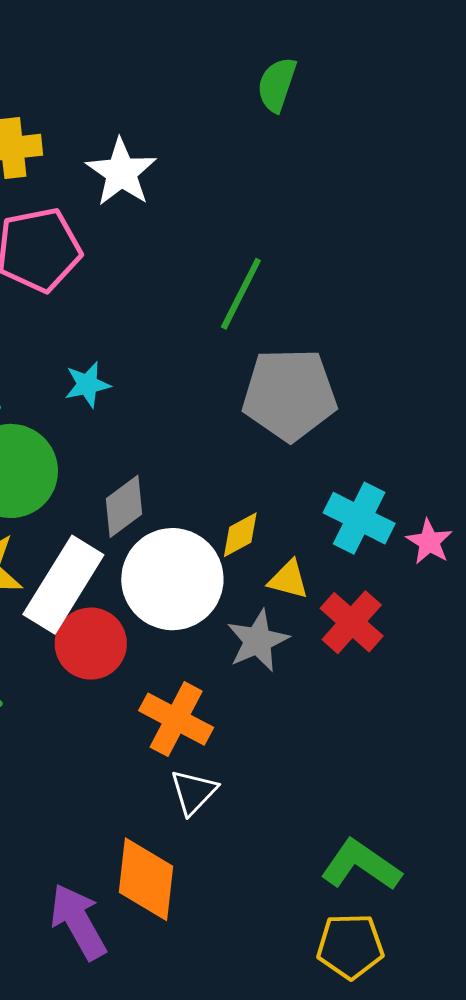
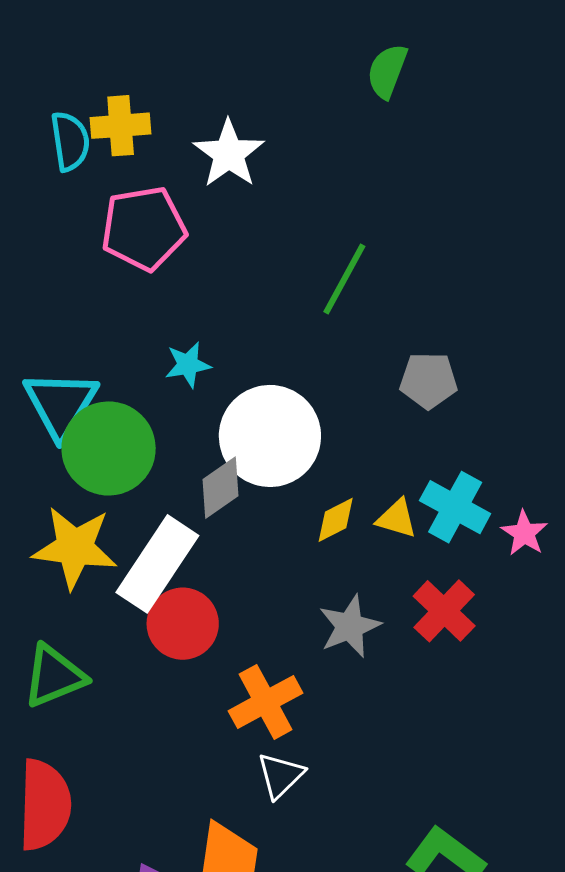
gray pentagon: (289, 394) -> (429, 380), moved, size x0.6
white circle: (172, 579) -> (270, 436), moved
yellow triangle: (288, 580) -> (397, 519), moved
orange cross: (176, 719) -> (266, 702), turned 32

